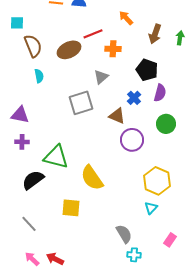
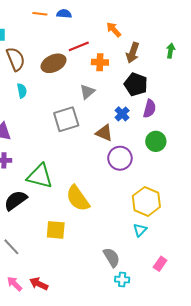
brown arrow: (155, 34) -> (133, 53), moved

